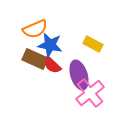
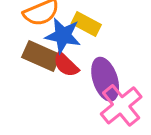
yellow rectangle: (93, 44) -> (86, 24), moved

